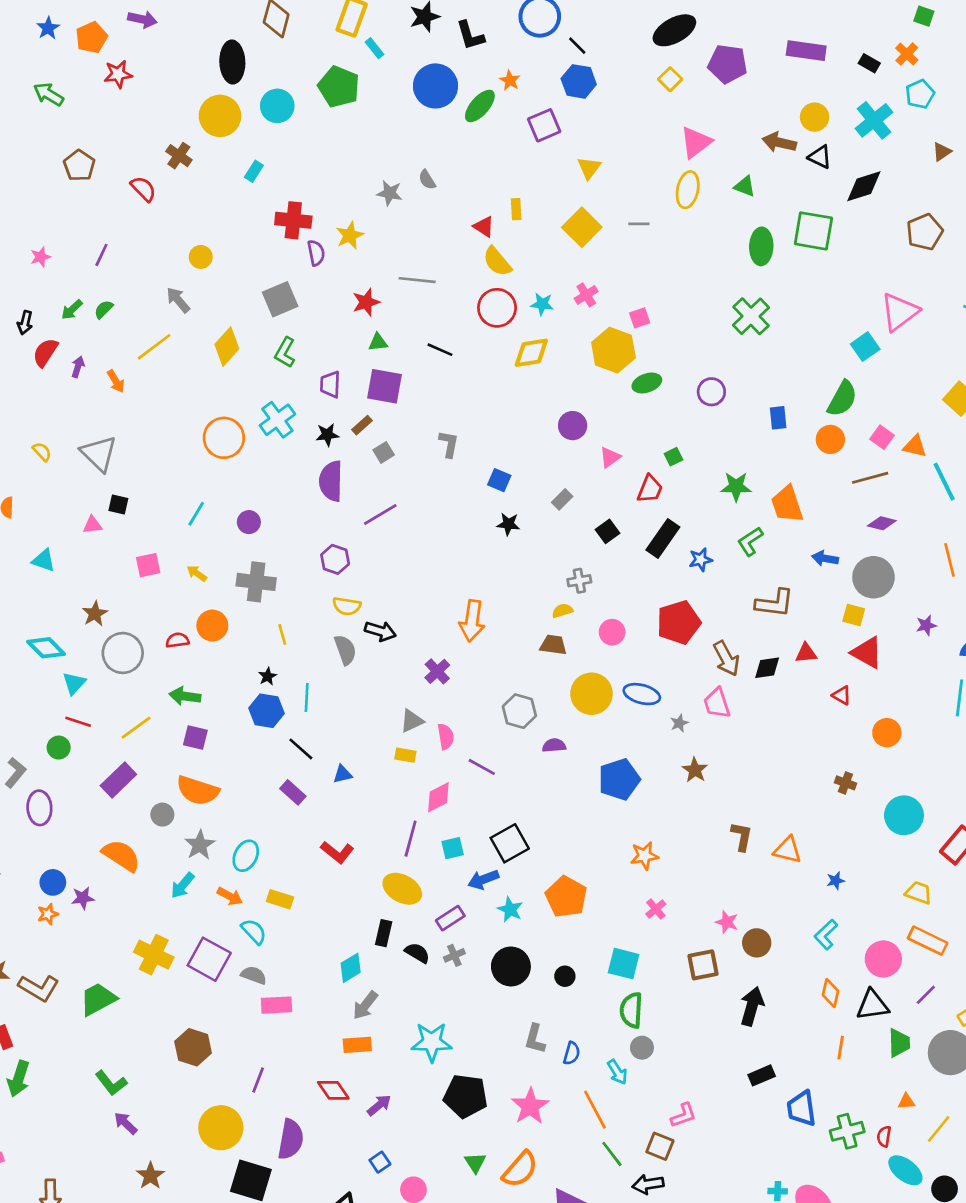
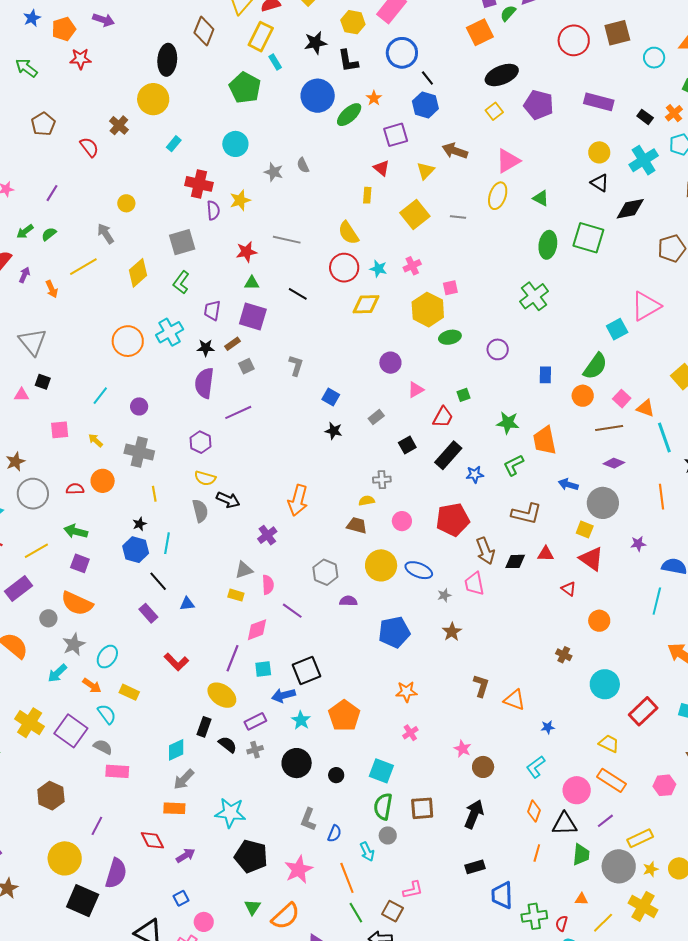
cyan circle: (277, 106) -> (235, 144), moved
brown arrow: (779, 142) -> (455, 151), moved
red triangle: (484, 227) -> (381, 168), moved
brown square: (703, 965) -> (422, 808), moved

